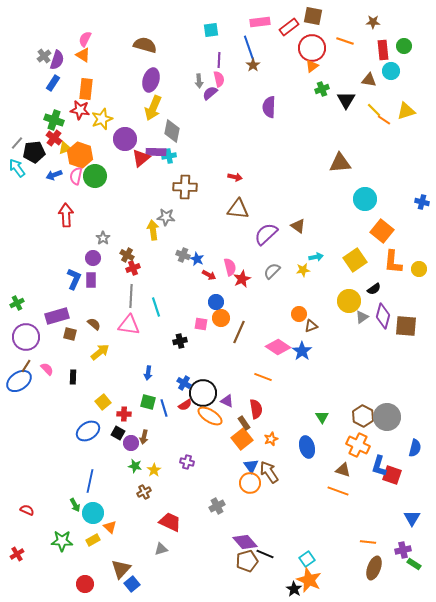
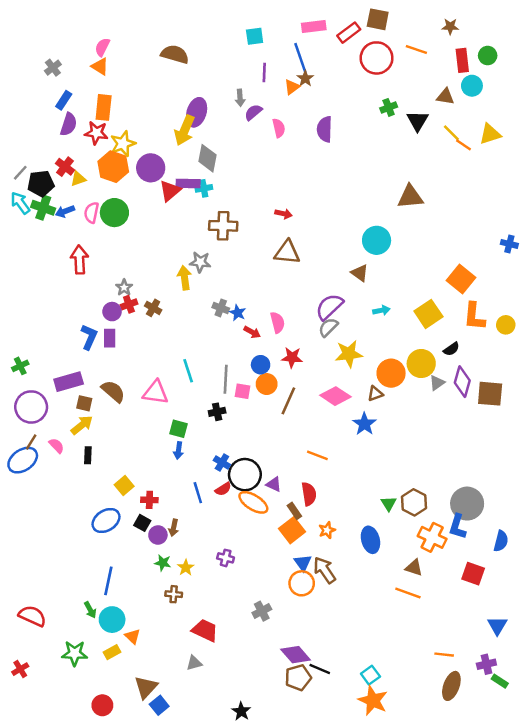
purple semicircle: (57, 60) -> (69, 124), moved
orange triangle: (312, 66) -> (292, 87), moved
pink semicircle: (219, 79) -> (279, 128), moved
purple ellipse: (151, 80) -> (197, 112), moved
green cross: (54, 120) -> (43, 208), moved
orange hexagon: (80, 155) -> (113, 167), moved
cyan circle: (365, 199) -> (377, 240), moved
purple semicircle: (266, 234) -> (329, 307), moved
red cross: (133, 268) -> (129, 304), moved
yellow star: (303, 270) -> (349, 354), moved, size x1.6
red star: (242, 279) -> (292, 357), moved, turned 30
gray line: (131, 296) -> (226, 379), moved
orange circle: (299, 314) -> (391, 373), moved, size x1.5
brown semicircle: (94, 324) -> (113, 391), size x1.5
pink diamond: (278, 347) -> (335, 396), moved
yellow arrow: (100, 352) -> (82, 425), moved
green square: (148, 402) -> (178, 429), moved
brown hexagon: (363, 416) -> (414, 502), moved
blue L-shape: (379, 466) -> (457, 527), moved
brown cross: (144, 492) -> (174, 594), turned 32
red semicircle: (27, 510) -> (32, 616), size x1.6
black star: (294, 589) -> (241, 711), moved

